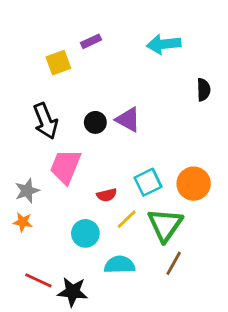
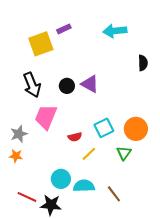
yellow square: (58, 63) -> (41, 44), size x1.4
green triangle: (165, 225) -> (124, 153), moved, size x0.6
cyan circle: (85, 233) -> (61, 179), moved
brown line: (174, 263) -> (114, 194), moved, turned -66

